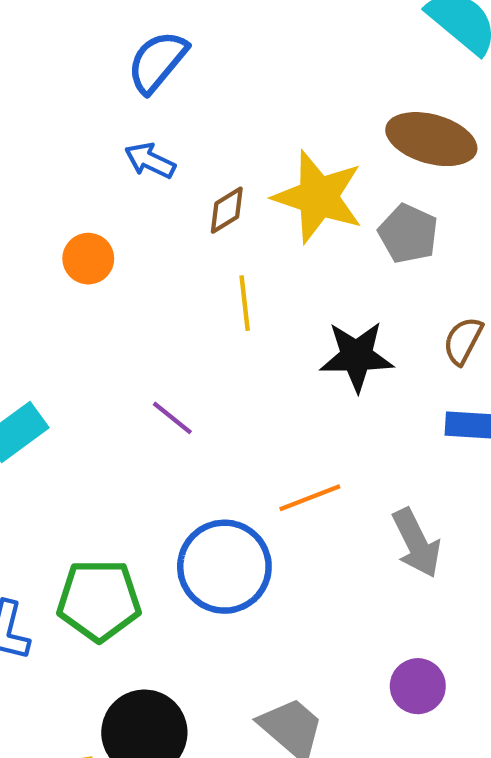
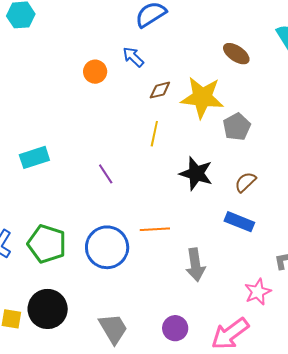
brown ellipse: (431, 139) -> (236, 54), moved, size x0.7
yellow star: (318, 197) -> (202, 97), turned -30
orange circle: (88, 259) -> (95, 72), moved

